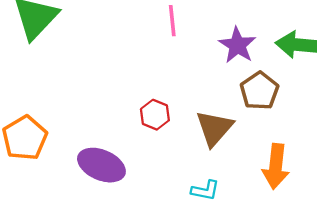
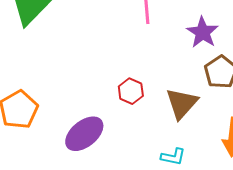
purple ellipse: (101, 165) -> (84, 134), turned -63

